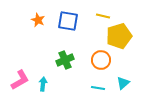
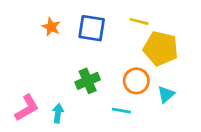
yellow pentagon: (119, 36) -> (161, 48), turned 30
cyan triangle: (123, 83) -> (166, 94), moved
cyan line: (98, 88) -> (121, 111), moved

